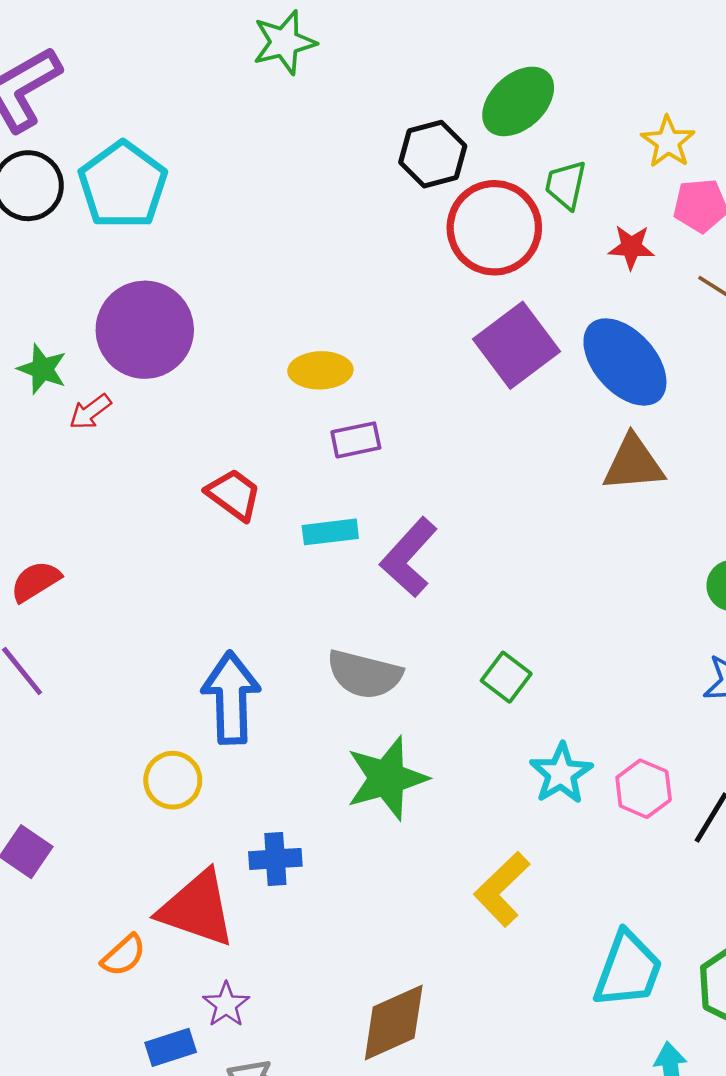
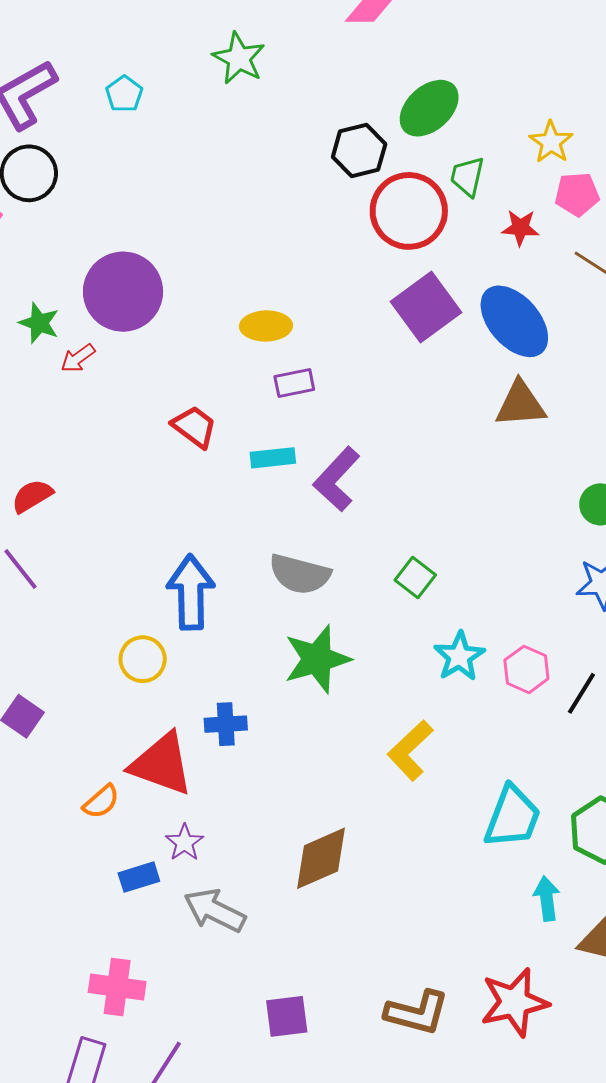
green star: (284, 42) -> (239, 58), turned -30
cyan pentagon: (123, 185) -> (124, 94), moved, size x0.5

